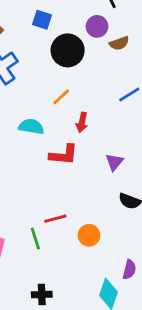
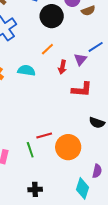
red L-shape: (64, 155) -> (82, 89), moved
purple triangle: (114, 162) -> (80, 59), moved
orange circle: (89, 235) -> (68, 147), size x1.6

